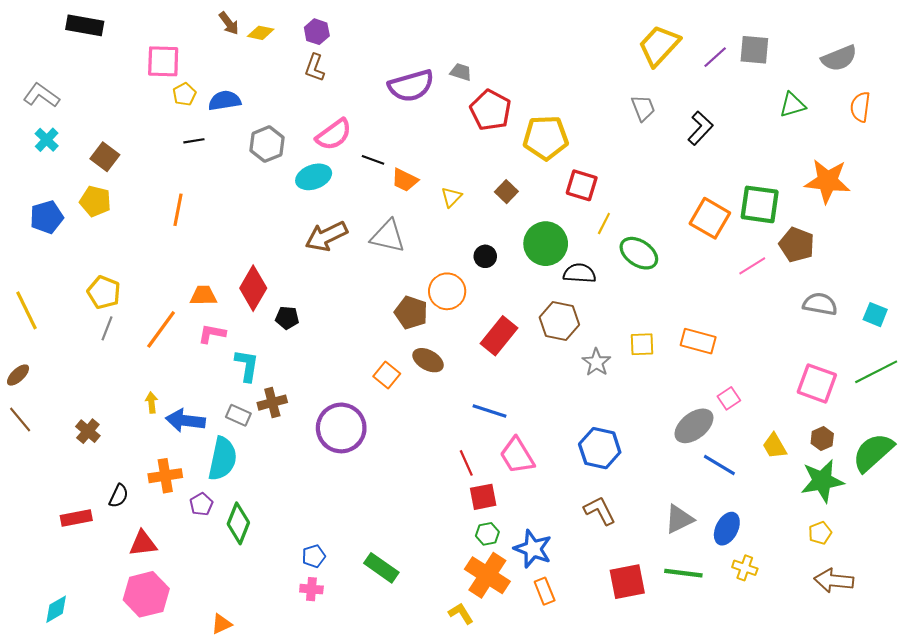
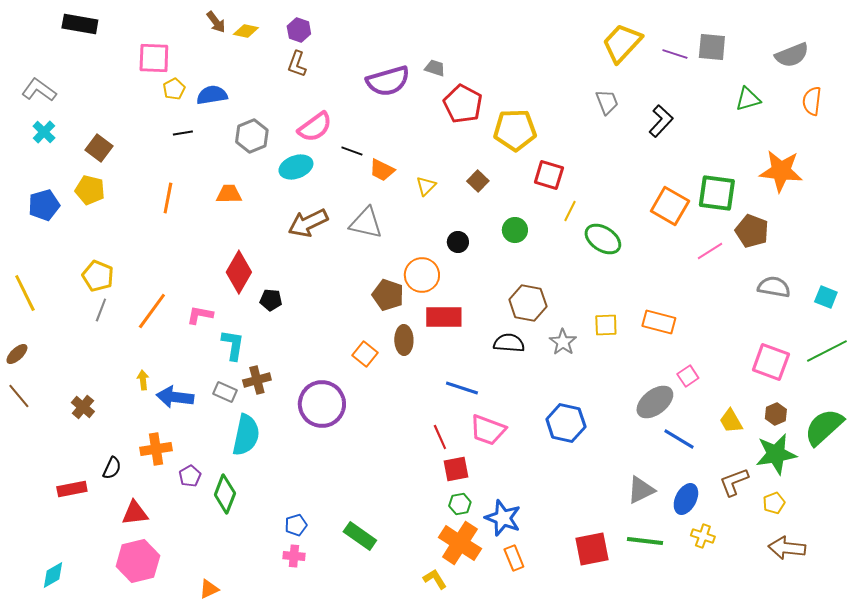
purple line: (715, 57) -> (675, 54), turned 60
green circle: (546, 244) -> (515, 230), size x0.6
black semicircle: (580, 273) -> (509, 343), moved
orange trapezoid: (203, 296) -> (229, 194), moved
red rectangle: (499, 336) -> (444, 317), moved, turned 51
brown ellipse: (428, 360) -> (404, 340), turned 60
pink trapezoid: (517, 456) -> (488, 430), turned -39
cyan semicircle: (222, 459) -> (246, 435), moved
brown L-shape: (600, 511) -> (734, 482), moved, turned -84

